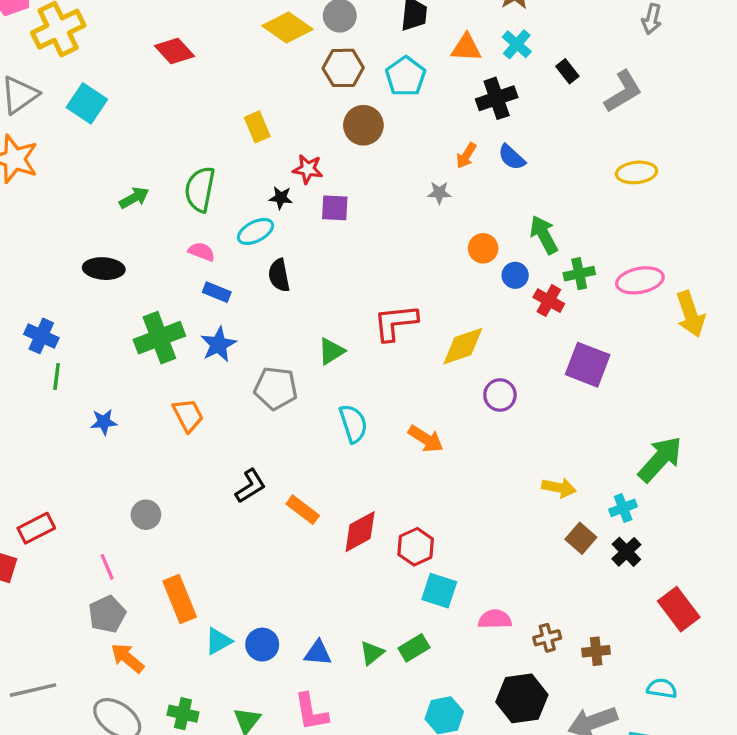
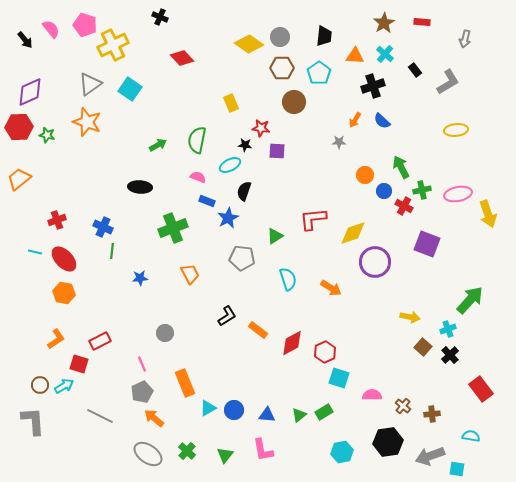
black semicircle: (279, 275) -> (244, 191), turned 30
blue star: (218, 344) -> (228, 218), moved
purple circle: (500, 395) -> (375, 262), size x1.6
brown cross: (547, 638) -> (403, 406), turned -35
gray line: (33, 690) -> (100, 416), moved, turned 40
green cross: (183, 714) -> (187, 451), turned 30

